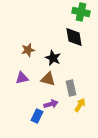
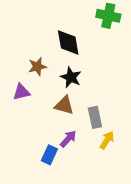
black diamond: (74, 37) -> (68, 43), moved
purple triangle: (22, 78) -> (21, 92), moved
purple arrow: (51, 104) -> (68, 139), turned -32

